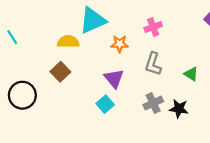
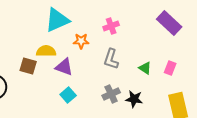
yellow semicircle: (68, 42) -> (46, 51), moved
brown square: (60, 72) -> (28, 66), turned -30
purple triangle: (114, 78) -> (64, 67), moved, turned -30

